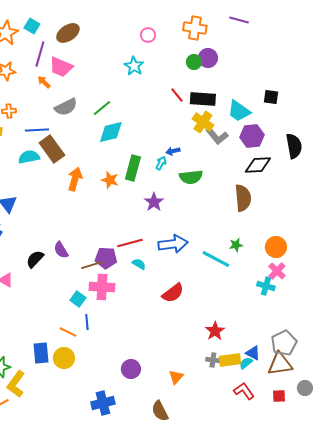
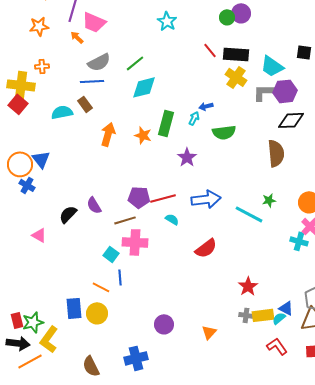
blue line: (37, 130) -> (92, 81), moved
gray L-shape: (217, 136) -> (264, 92), moved, turned 130
brown rectangle: (52, 149) -> (85, 104), size x0.6
purple pentagon: (106, 258) -> (139, 197), moved
brown semicircle: (160, 411) -> (91, 366), moved

